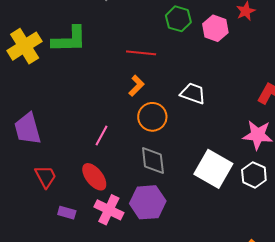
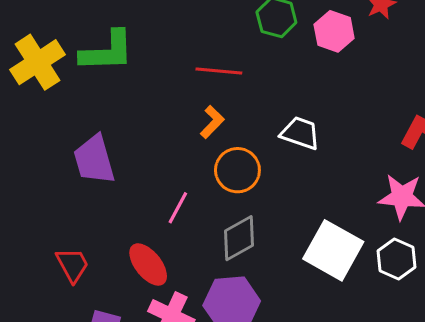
purple trapezoid: (27, 129) -> (94, 160), moved
pink line: (101, 135) -> (178, 208), moved
gray diamond: (153, 161) -> (239, 238), turned 68

